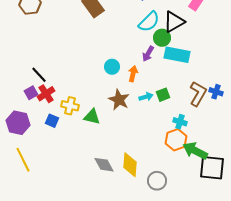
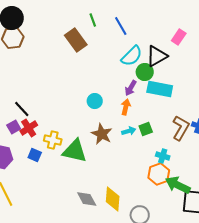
orange arrow: (133, 74) -> (126, 107), moved
green triangle: (92, 117) -> (75, 151), size x1.5

